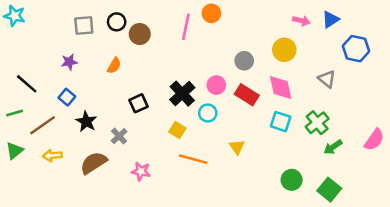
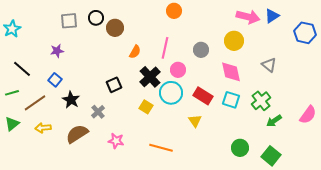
cyan star: (15, 16) -> (12, 29), moved, turned 30
pink arrow: (301, 21) -> (248, 17), size x1.6
pink line: (186, 27) -> (165, 48), moved
blue hexagon: (356, 49) -> (305, 33), moved
orange semicircle: (114, 66) -> (135, 52), moved
red rectangle: (247, 95) -> (203, 96), moved
cyan circle: (208, 113) -> (171, 93), size x1.5
orange line: (193, 159) -> (161, 148), moved

